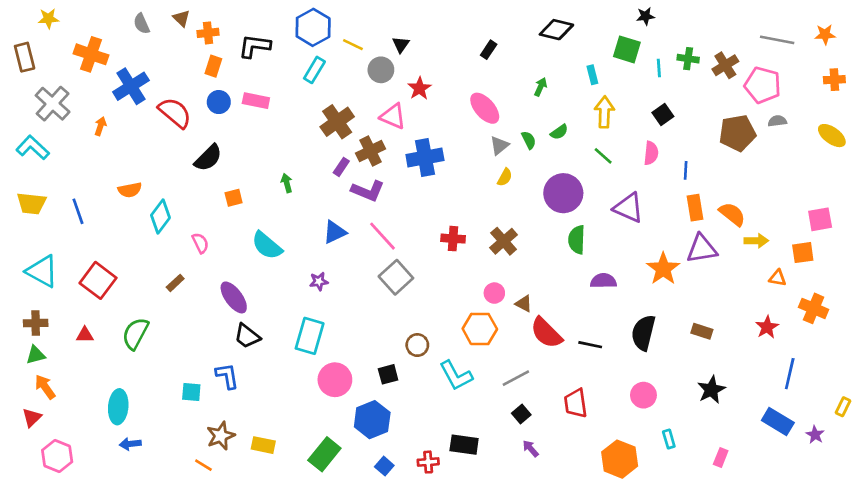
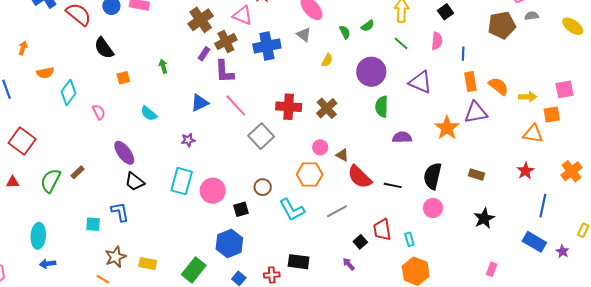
orange arrow: (100, 126) -> (23, 48), moved
gray triangle: (499, 145) -> (304, 35), moved, turned -42
black semicircle: (208, 158) -> (104, 48), turned 100
purple L-shape: (368, 191) -> (224, 72), turned 65
red cross: (453, 239) -> (289, 107), size x1.4
yellow arrow: (756, 241) -> (528, 97), moved
cyan semicircle: (267, 246) -> (149, 113), size x0.7
gray square: (396, 277) -> (261, 136), moved
orange triangle: (778, 278) -> (533, 134), size x1.5
brown rectangle: (175, 283) -> (77, 172), moved
orange cross: (814, 308) -> (572, 171), moved, turned 30
pink circle: (335, 380) -> (213, 191), moved
pink circle: (643, 395) -> (433, 208), moved
black square: (521, 414) -> (360, 242), moved
cyan rectangle: (669, 439) -> (409, 239), moved

